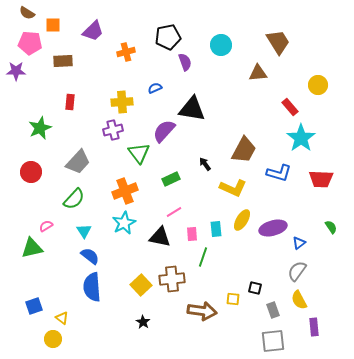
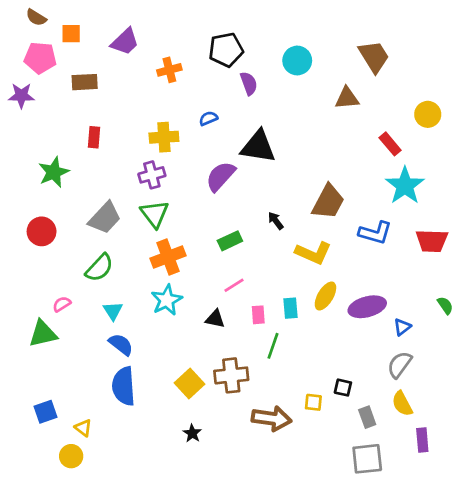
green triangle: (139, 153) -> (155, 214), moved
black triangle: (160, 237) -> (215, 319), size x0.7

